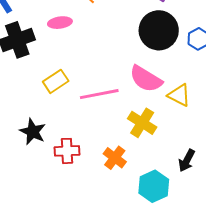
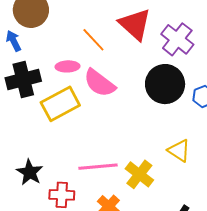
pink semicircle: (146, 79) -> (100, 83), moved
yellow rectangle: (56, 81) -> (60, 104), moved, size x1.5
pink line: (99, 94) -> (98, 167), moved

